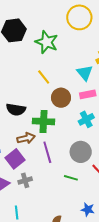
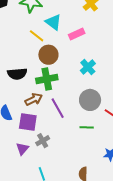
cyan triangle: (85, 73) -> (53, 22), moved
pink rectangle: (88, 94) -> (77, 34), moved
brown circle: (61, 98) -> (48, 55), moved
purple square: (15, 159) -> (28, 122), turned -30

